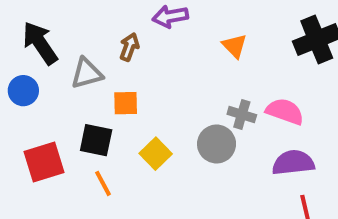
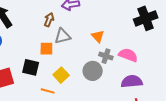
orange triangle: (235, 46) -> (98, 36), moved
gray triangle: (87, 73) -> (63, 36), moved
orange line: (103, 183) -> (48, 91), moved, turned -48

